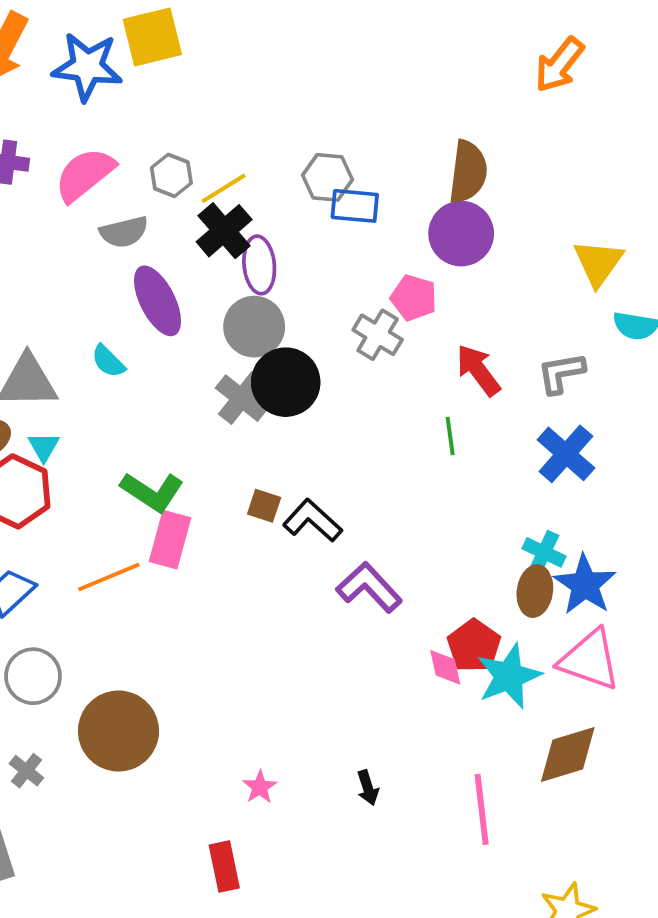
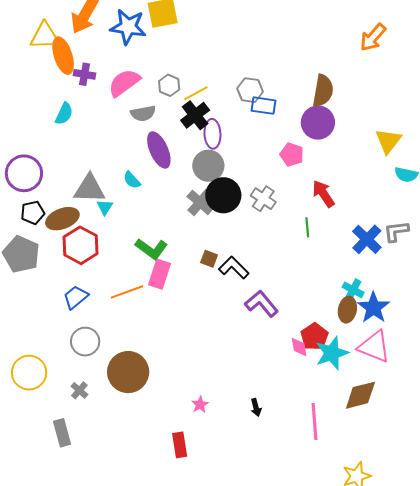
gray cross: (378, 335) -> (263, 199), moved
gray L-shape: (561, 373) -> (396, 231), moved
cyan triangle: (44, 447) -> (105, 207), moved

